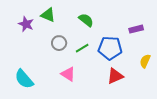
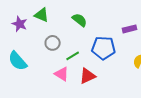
green line: (82, 48) -> (73, 56), moved
red triangle: (115, 76) -> (88, 76), moved
cyan semicircle: (24, 79) -> (18, 61), moved

